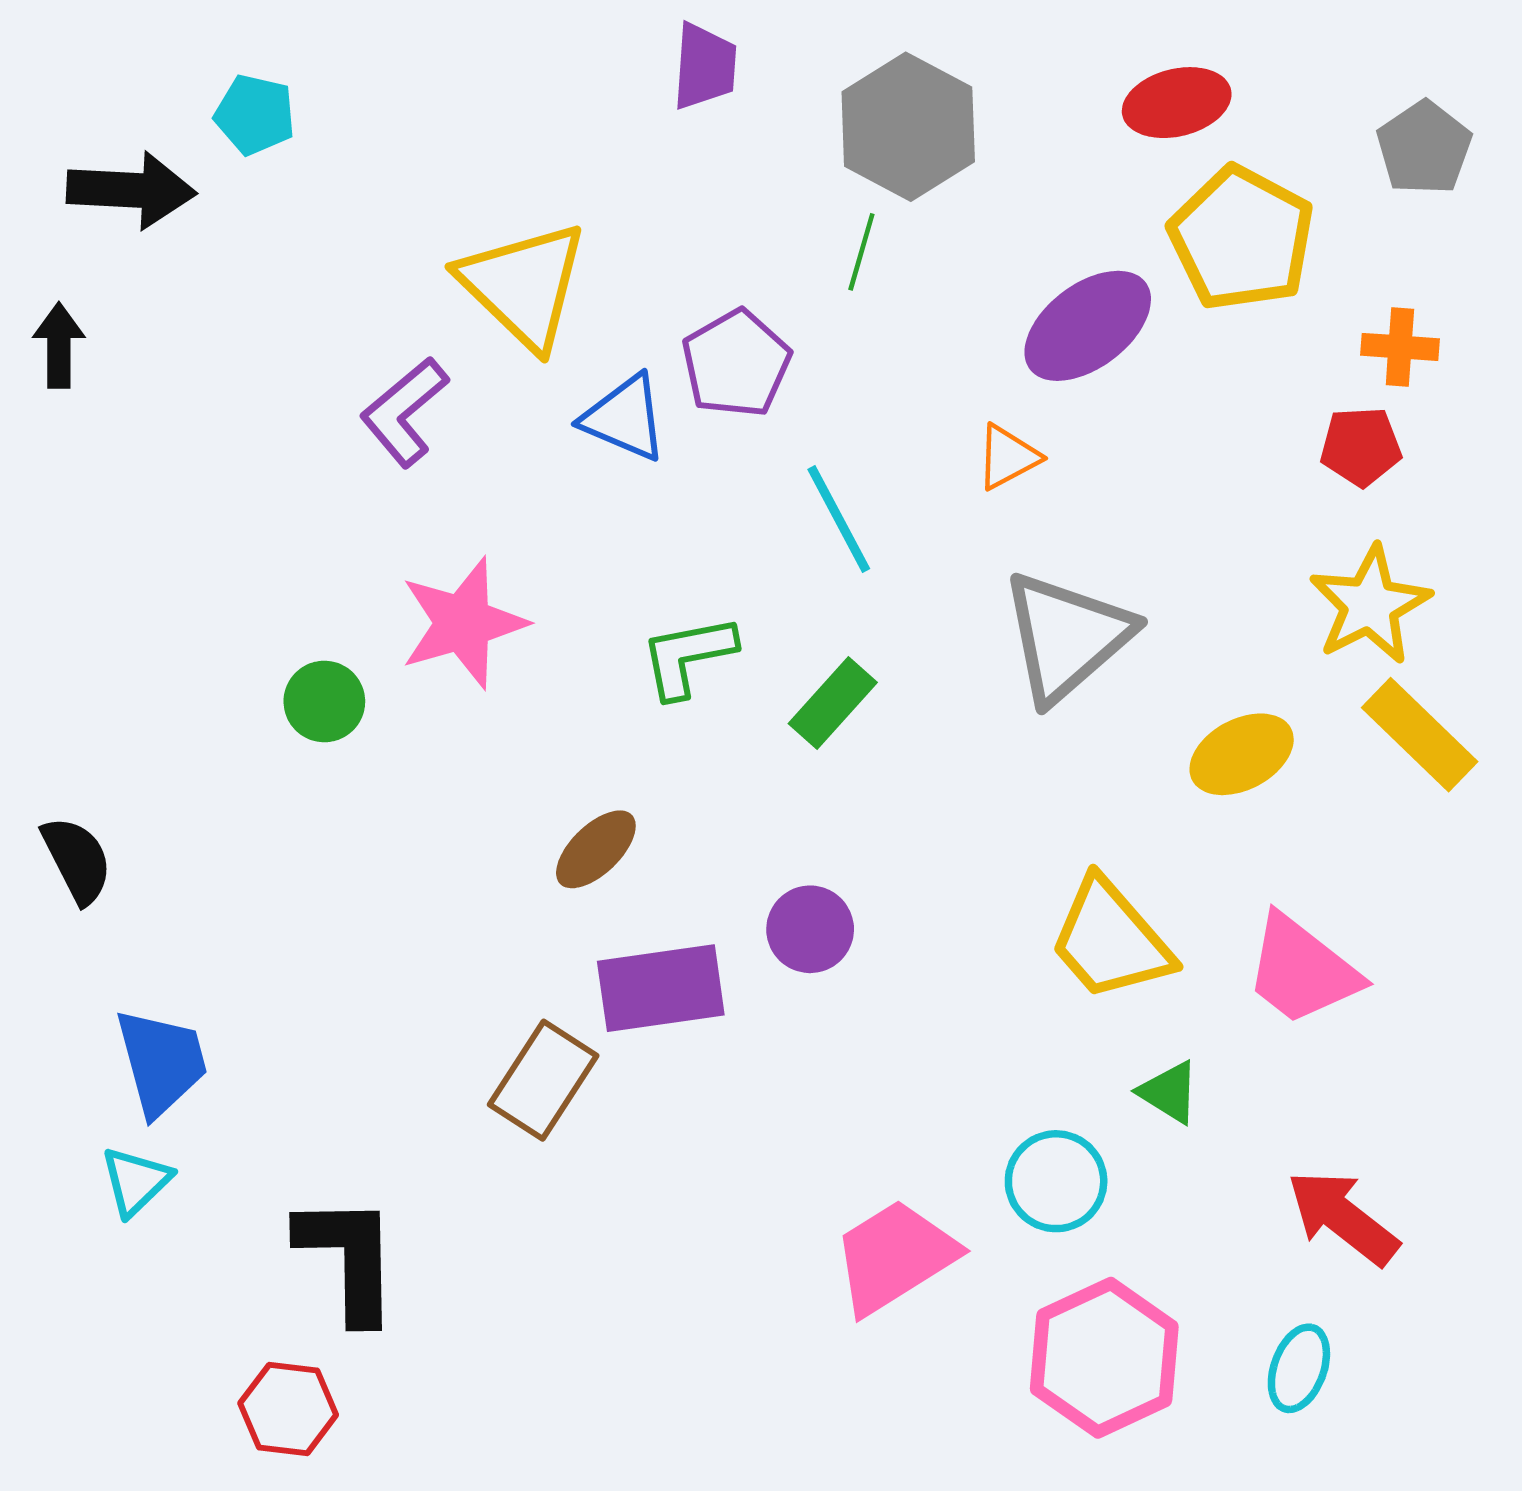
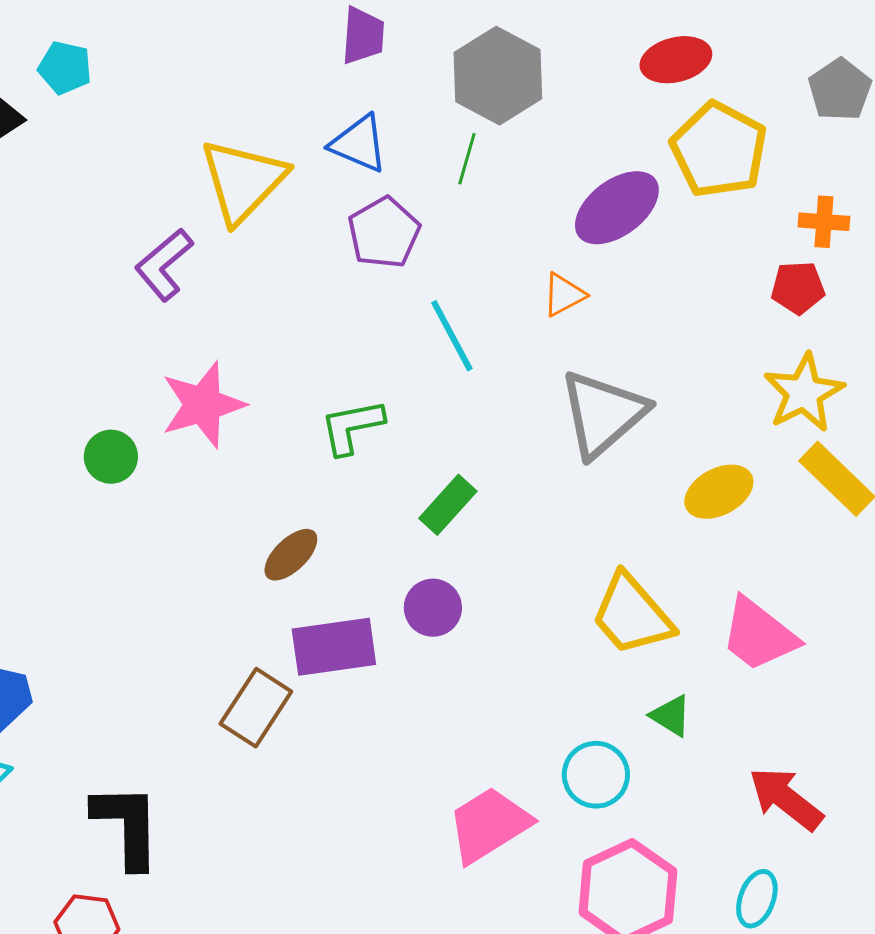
yellow triangle: (523, 285) -> (243, 181), turned 30
blue triangle: (625, 418) -> (359, 144), moved
green rectangle: (833, 703) -> (448, 505), moved

